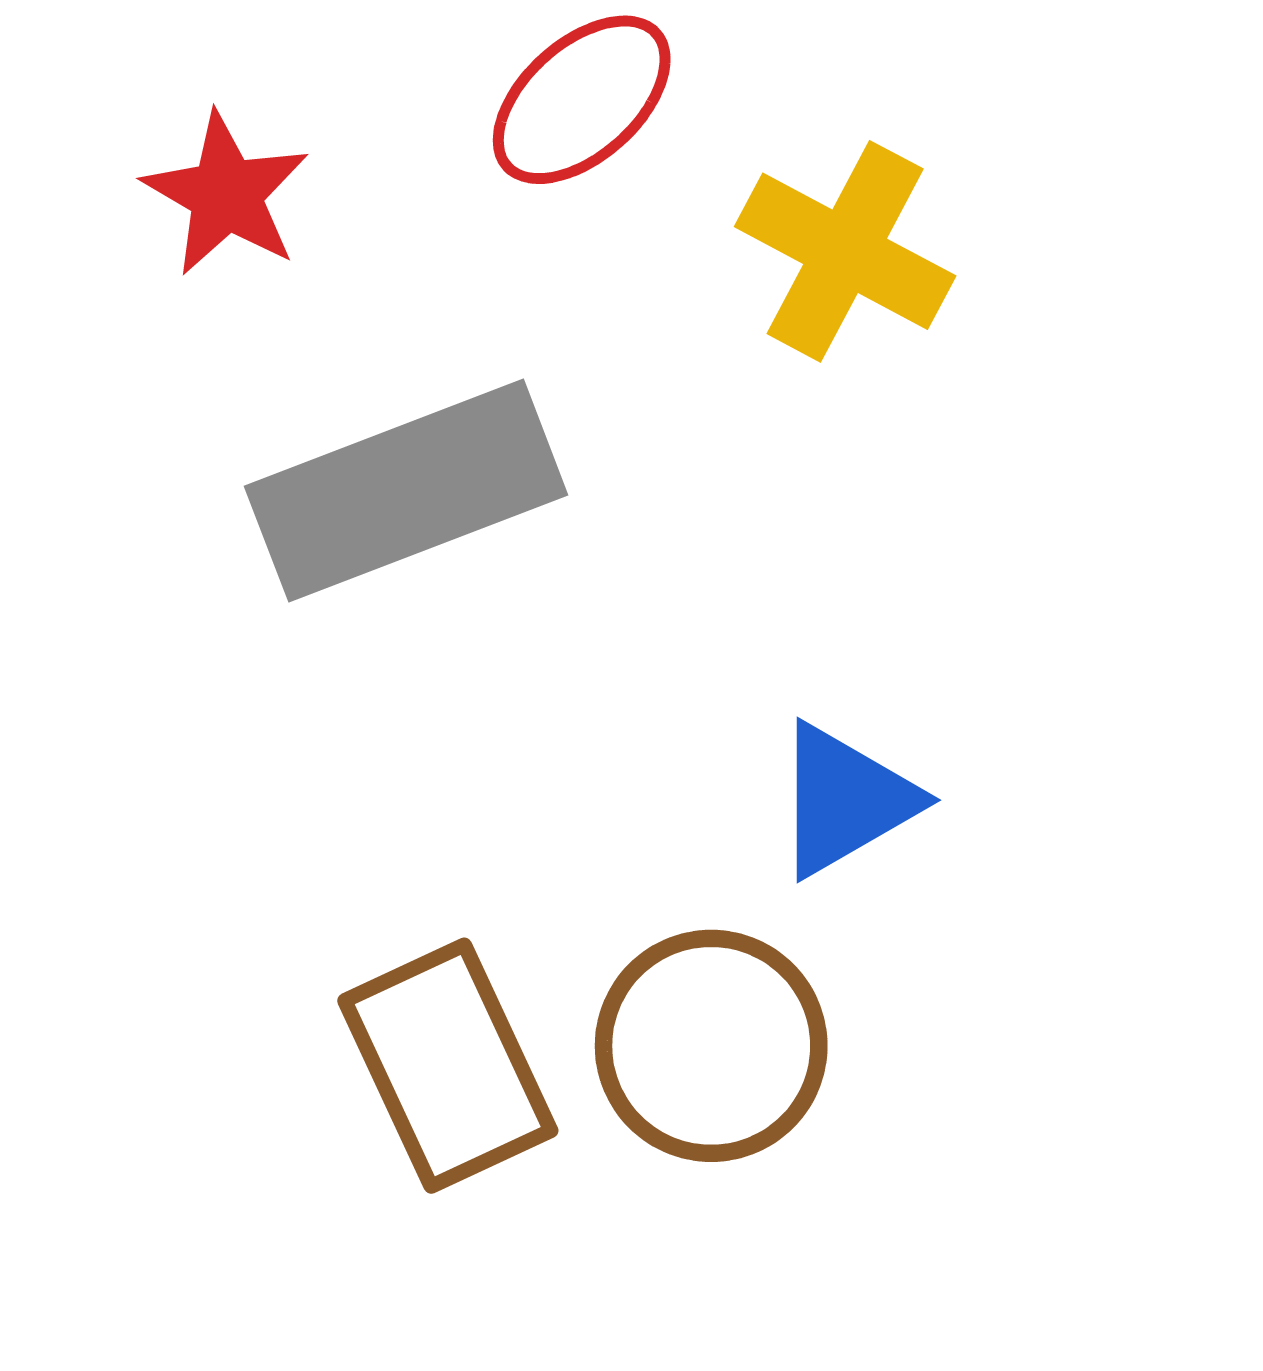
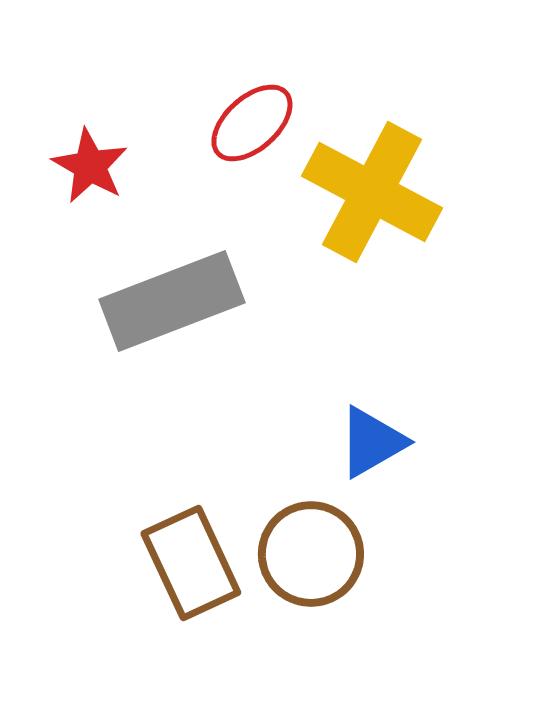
yellow cross: (845, 251) -> (372, 192), size x1.4

